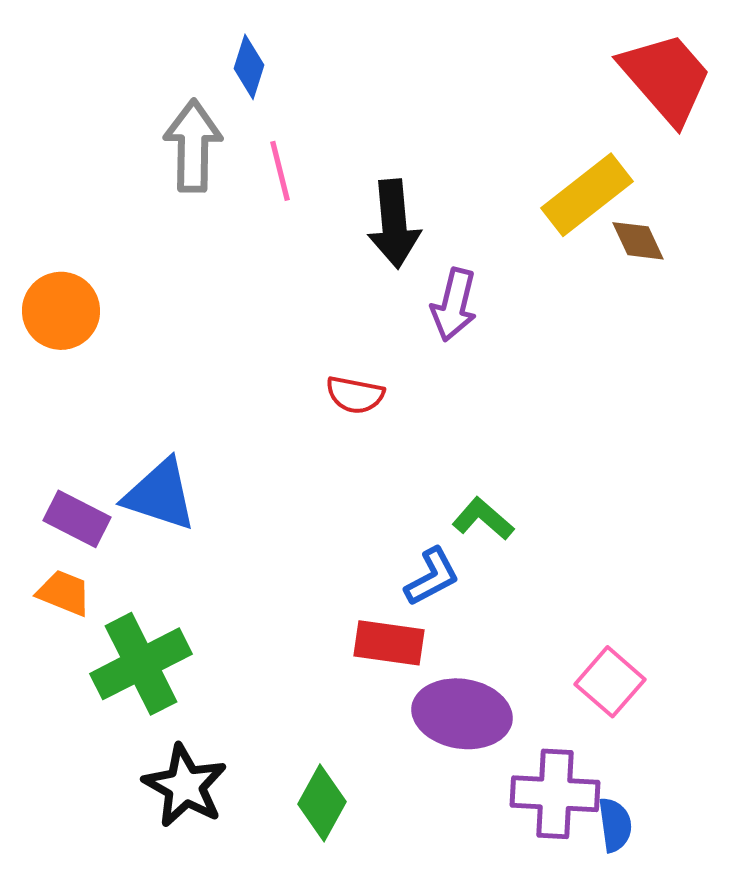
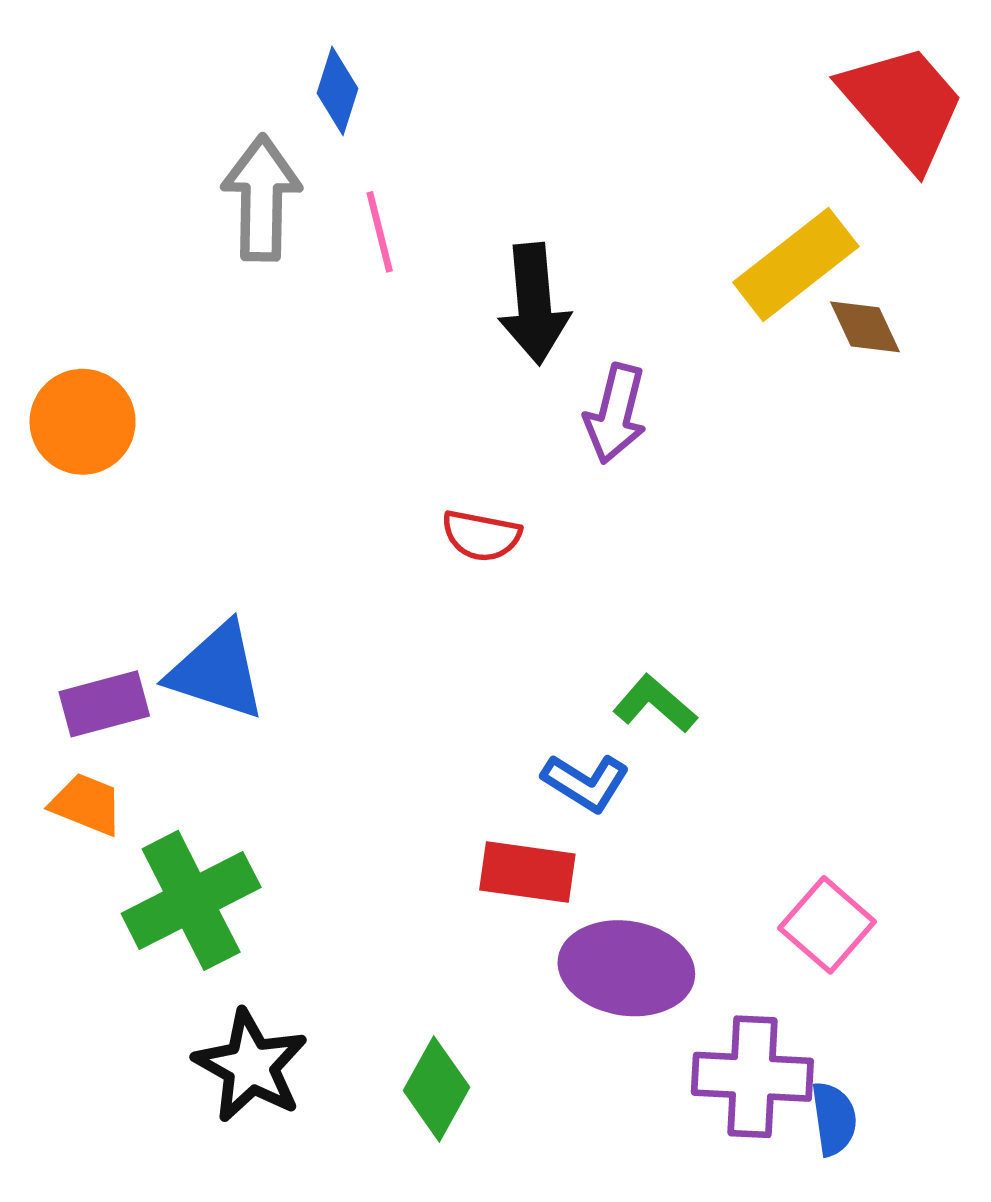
purple rectangle: (77, 519) -> (104, 704), turned -42
blue L-shape: (432, 577) -> (586, 782), turned 60

